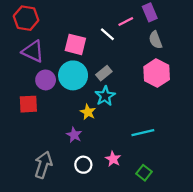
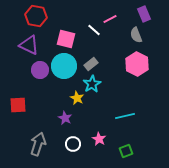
purple rectangle: (150, 12) -> (144, 14), moved
red hexagon: (26, 18) -> (36, 16), moved
red square: (28, 104) -> (18, 105), moved
green square: (144, 173) -> (126, 151), turned 32

